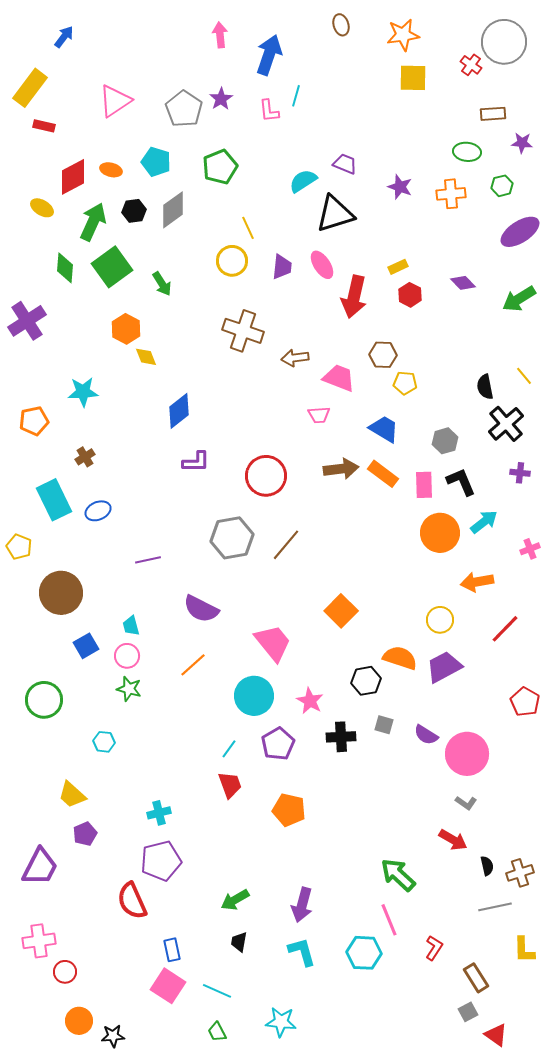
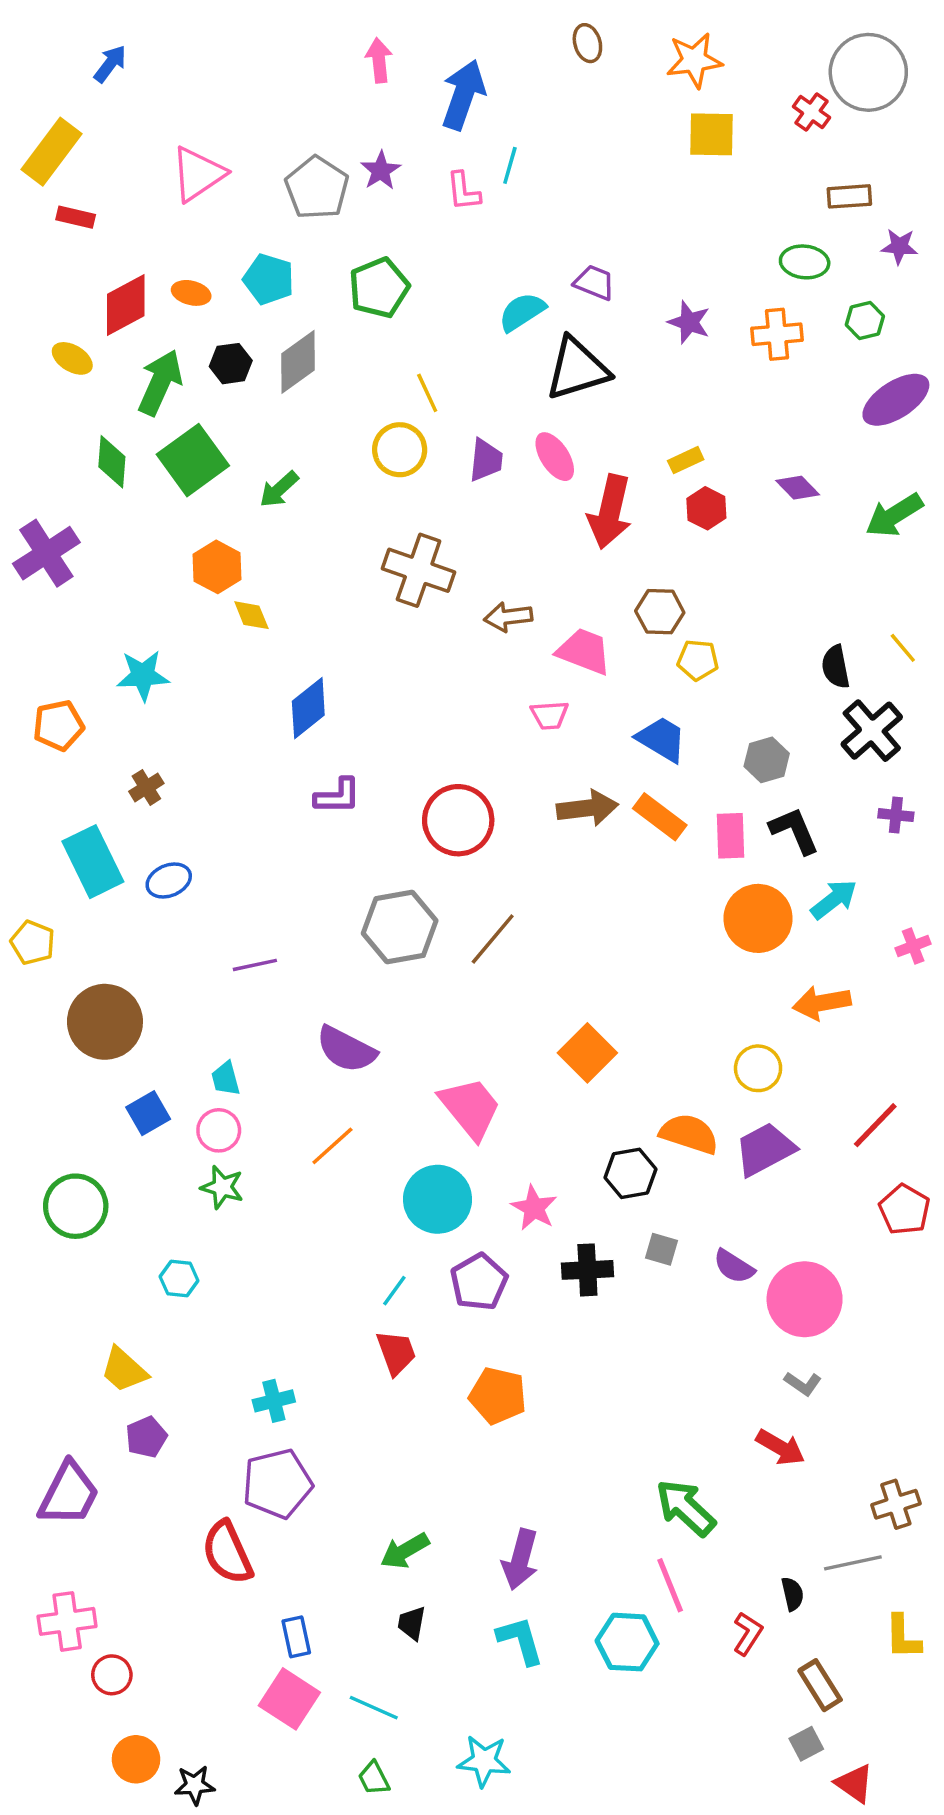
green arrow: (162, 284) -> (279, 489), turned 80
red line: (505, 629) -> (875, 1125), moved
black semicircle: (487, 866) -> (792, 1594), moved

